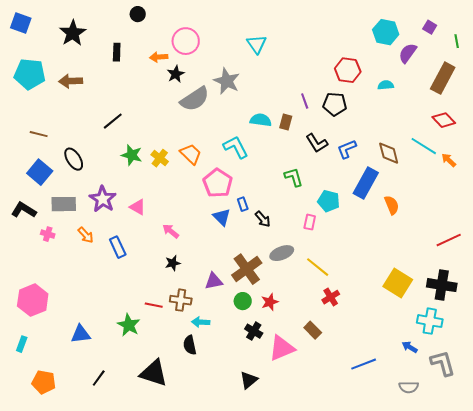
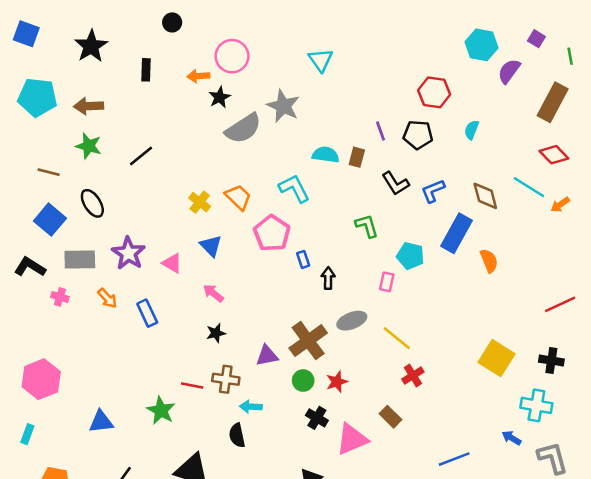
cyan semicircle: (386, 85) -> (472, 130), moved, turned -63
green star: (132, 155) -> (89, 146), moved
orange arrow: (449, 160) -> (560, 205), turned -77
blue triangle: (222, 217) -> (211, 246), moved
black arrow: (263, 219) -> (328, 278), turned -138
black cross: (442, 285) -> (551, 361), size x0.7

